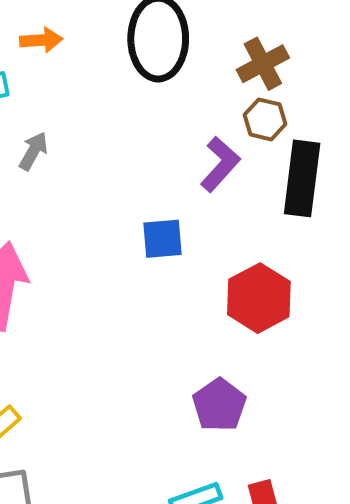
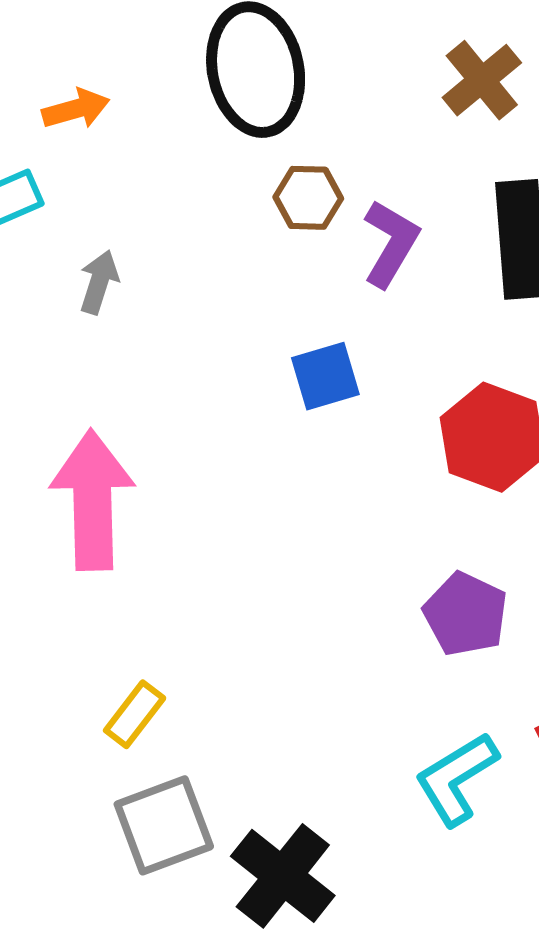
brown cross: (263, 64) -> (482, 80), moved
brown hexagon: (265, 119) -> (308, 198), moved

